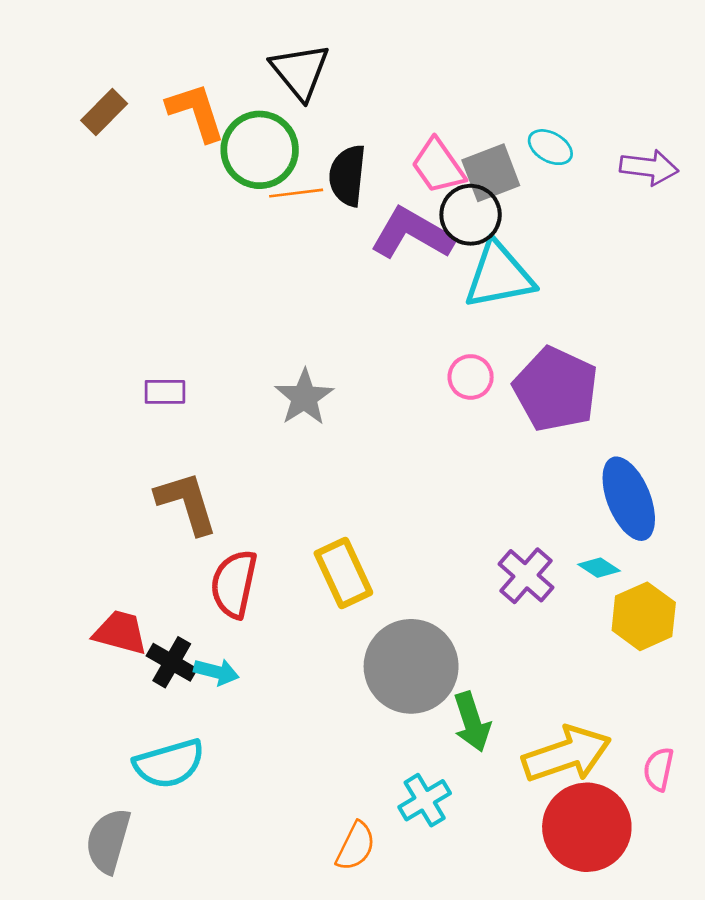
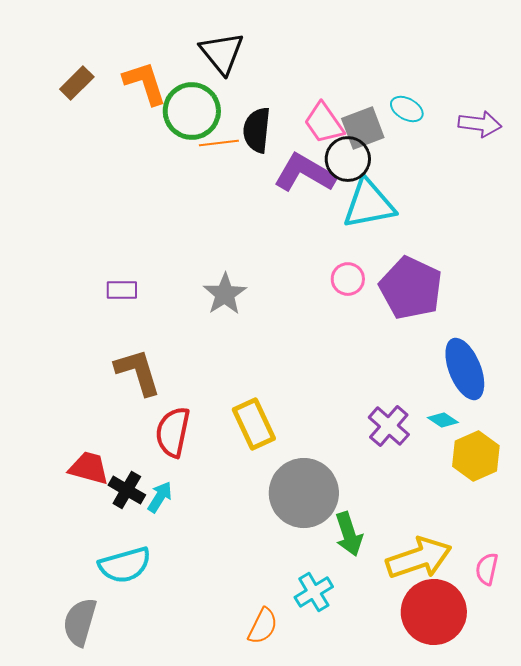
cyan arrow: (216, 672) -> (160, 497), turned -72

